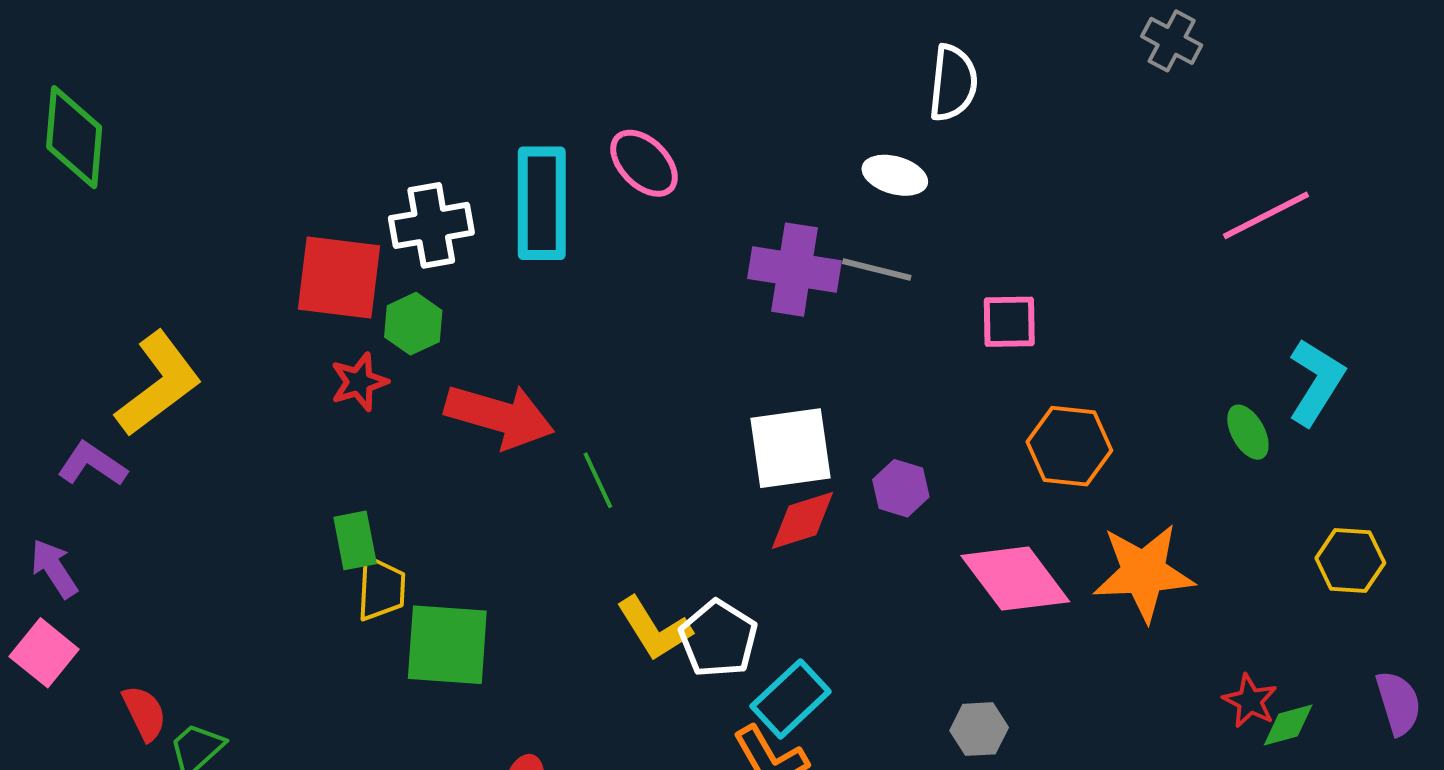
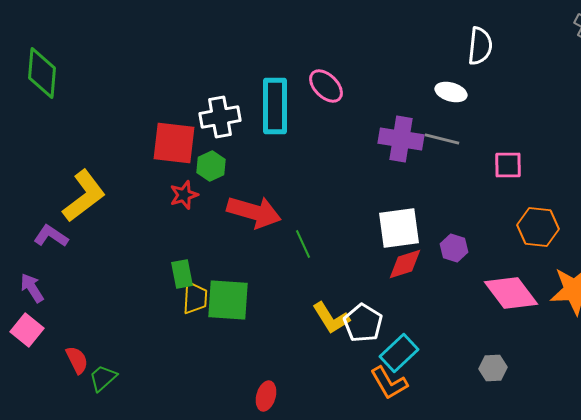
green square: (447, 645) -> (228, 300), moved

